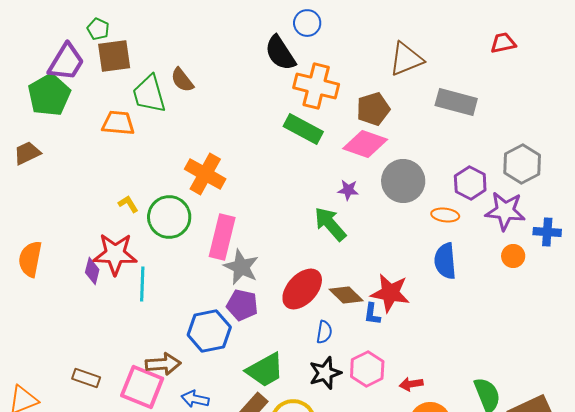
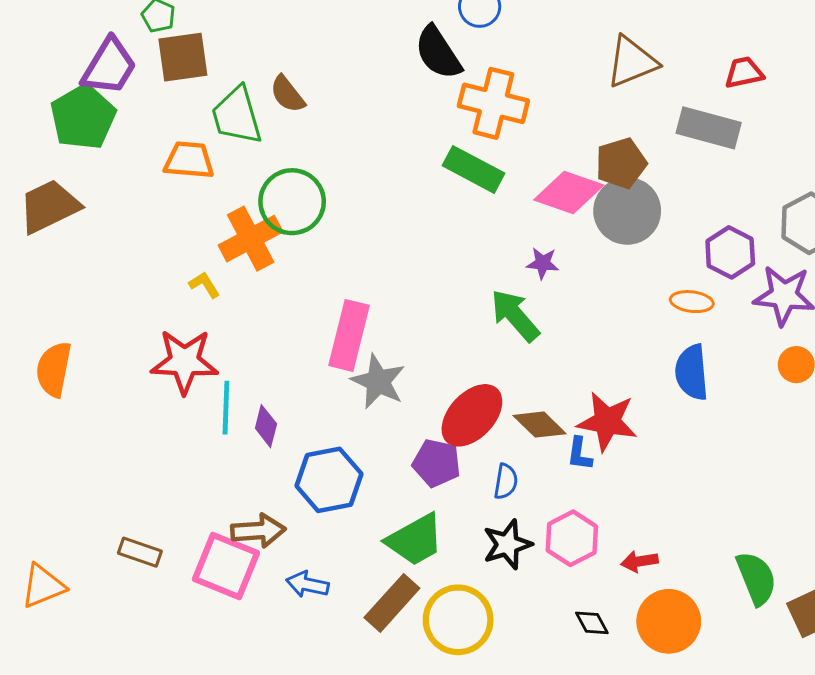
red trapezoid: (503, 43) -> (744, 73), moved
brown pentagon: (373, 109) -> (621, 163), moved
brown trapezoid: (27, 153) -> (49, 206), size x1.5
orange cross: (205, 174) -> (251, 239), moved, turned 33
gray circle: (403, 181) -> (627, 211), moved
green circle: (169, 217) -> (292, 202), moved
purple diamond: (92, 271) -> (266, 426), moved
purple pentagon: (242, 305) -> (437, 463), moved

